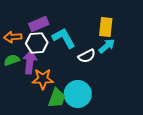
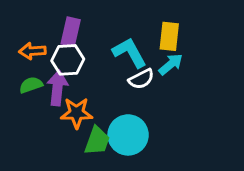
purple rectangle: (39, 24) -> (71, 32), turned -54
cyan L-shape: (64, 38) -> (130, 53), moved

